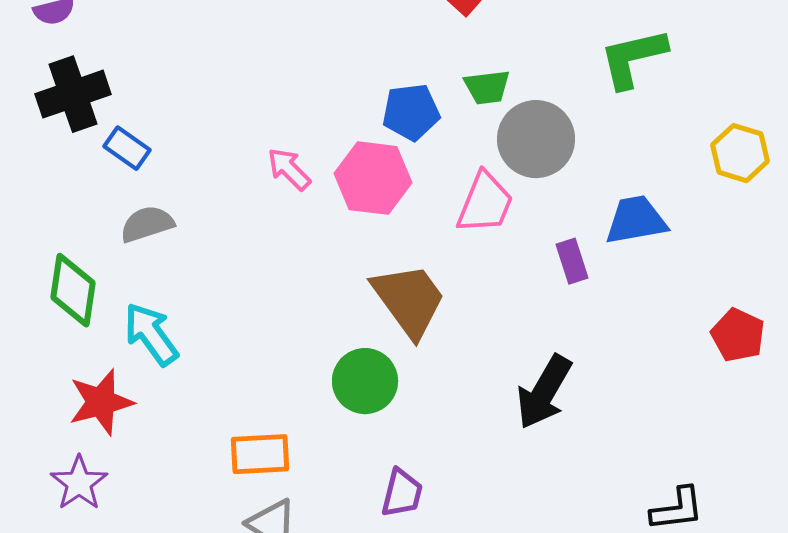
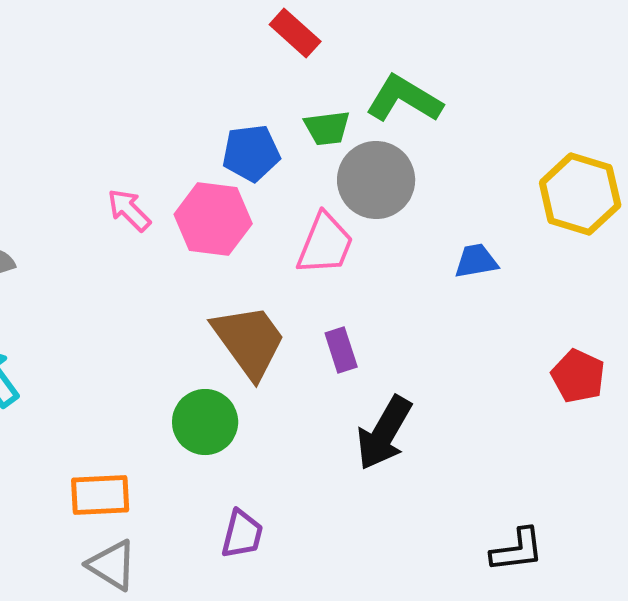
green L-shape: (633, 58) -> (404, 99), moved, turned 44
yellow hexagon: (740, 153) -> (580, 194), size x1.4
blue trapezoid: (636, 220) -> (476, 261), size x0.7
purple rectangle: (572, 261) -> (341, 350), moved

